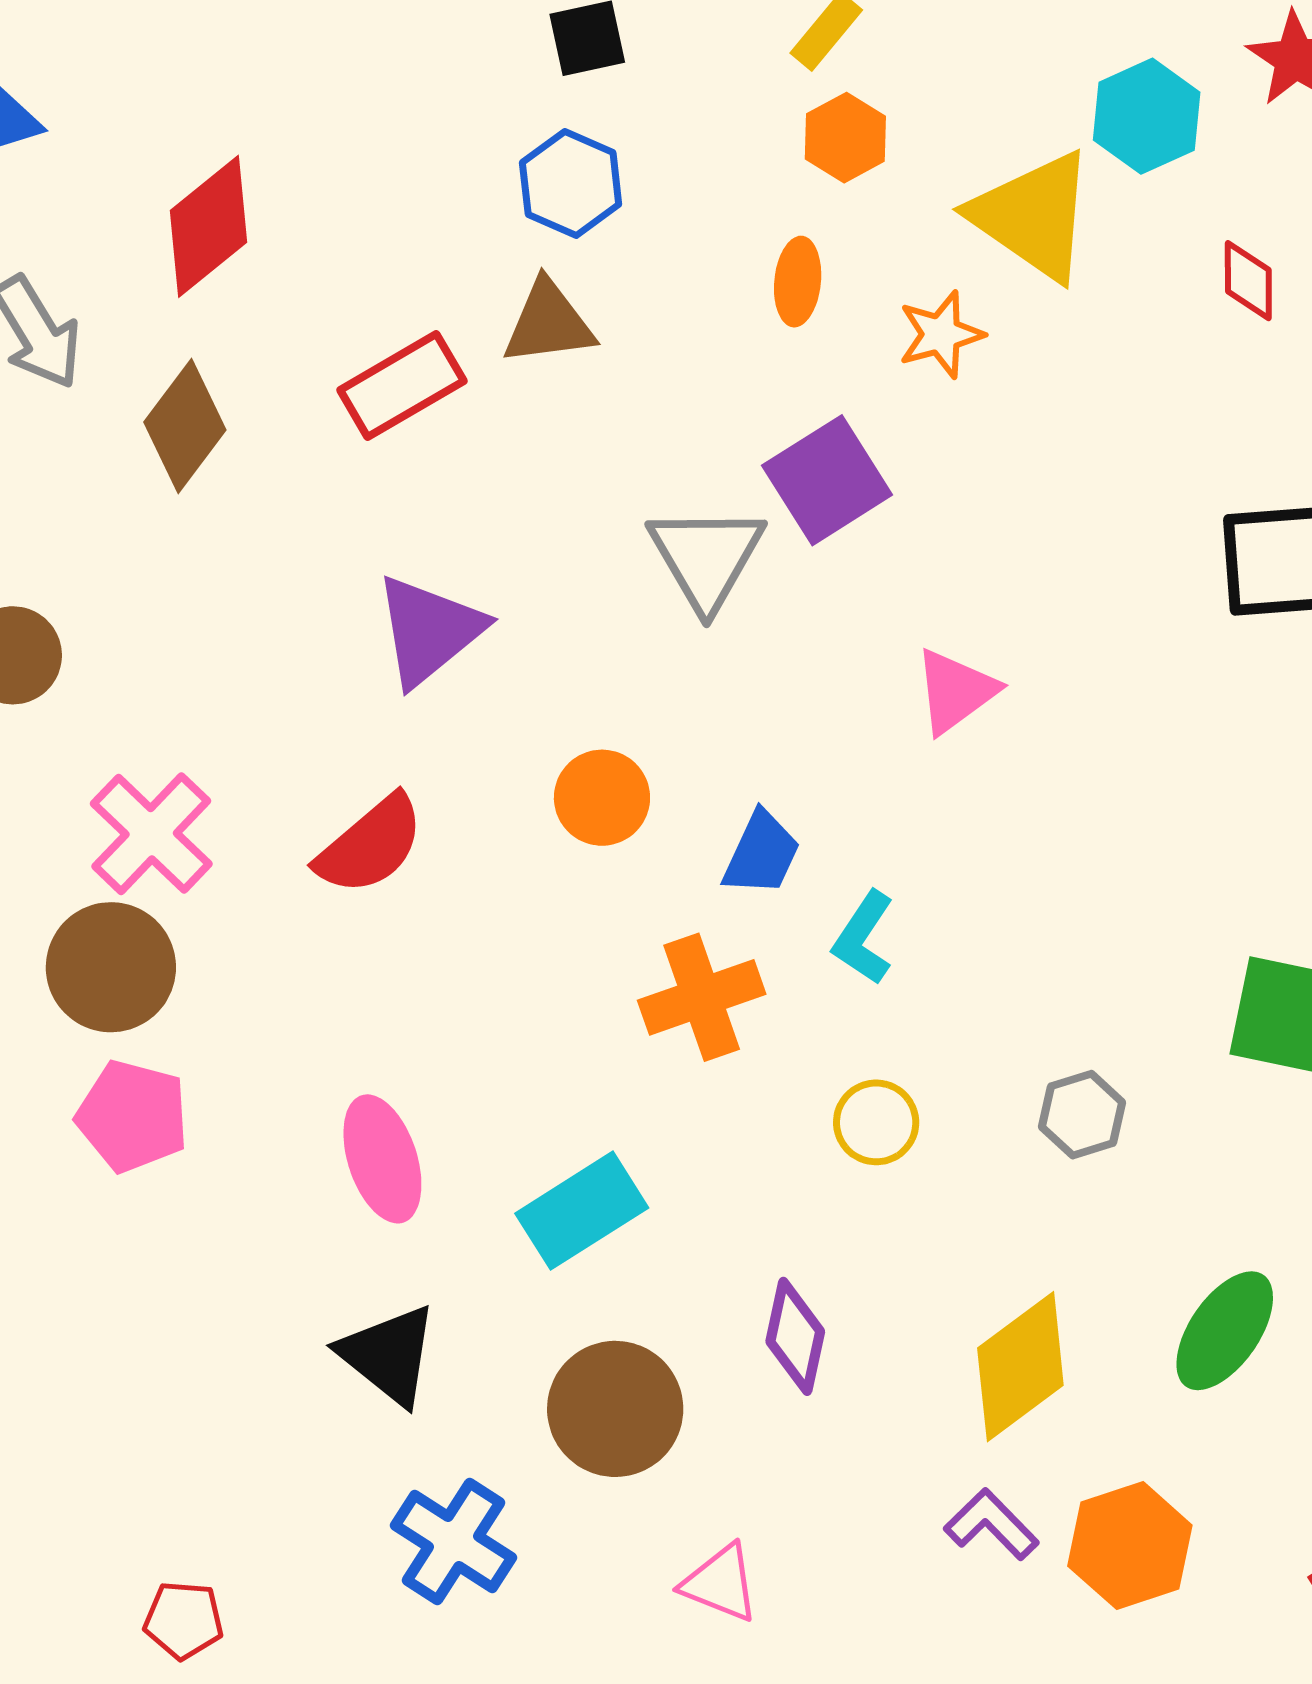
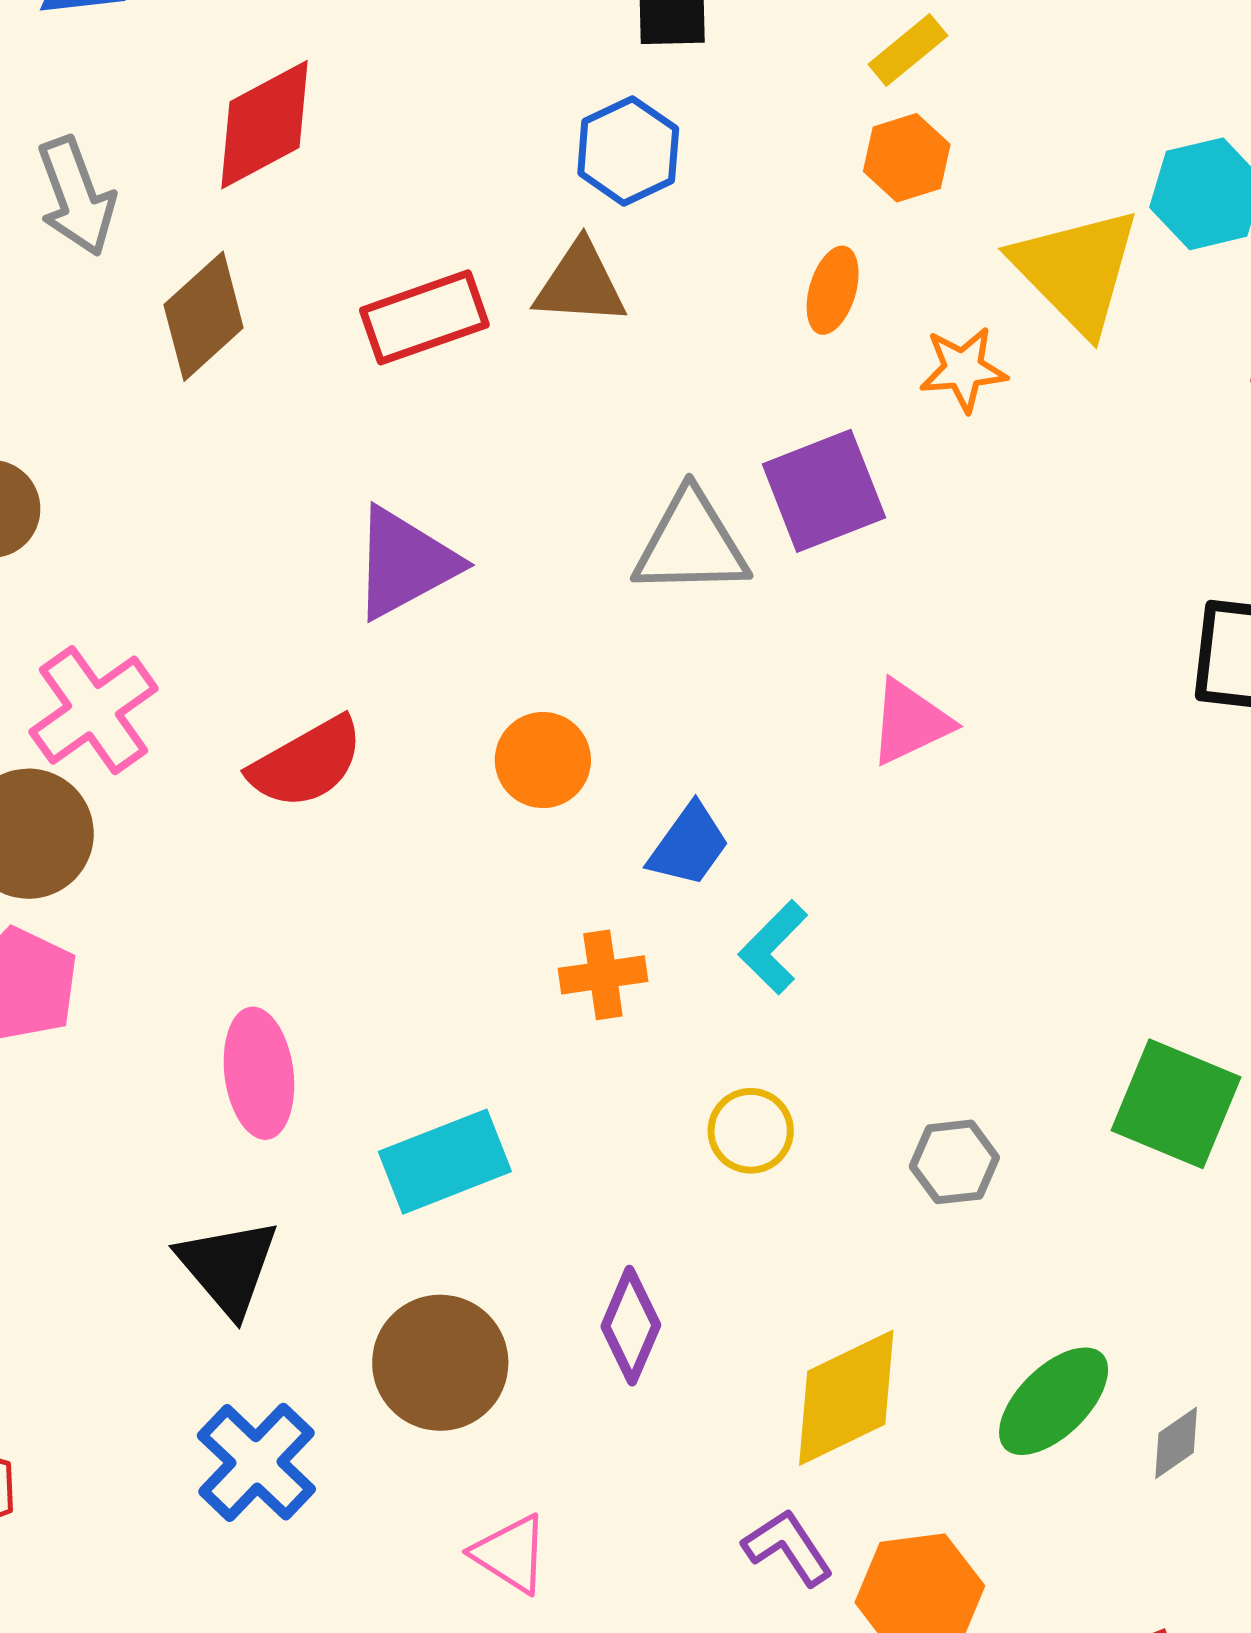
gray triangle: (706, 557) -> (691, 544), turned 48
orange cross: (702, 997) -> (603, 975), size x0.7

